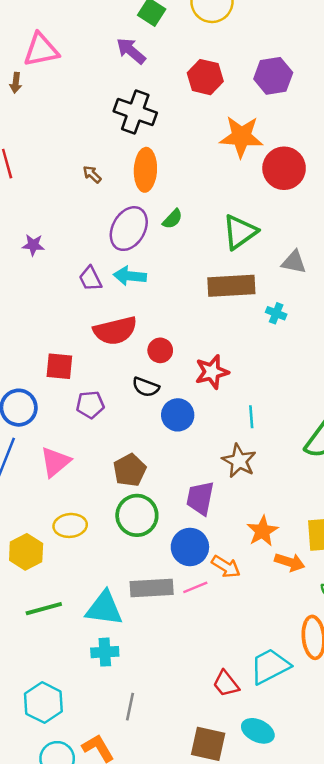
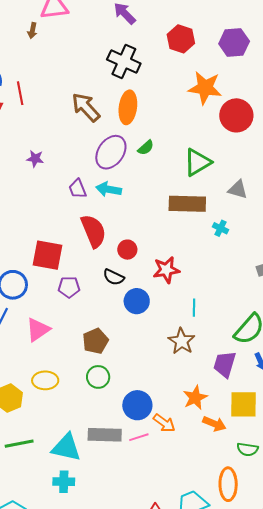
brown arrow: (92, 174) -> (86, 107), size x2.0
red semicircle: (115, 331) -> (93, 231), turned -104
red square: (59, 366) -> (48, 255), size x1.4
purple trapezoid: (200, 498) -> (225, 364), moved
green circle: (137, 515) -> (98, 377), size x0.7

